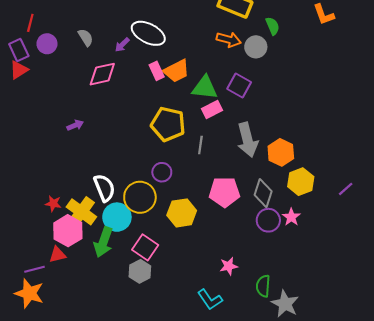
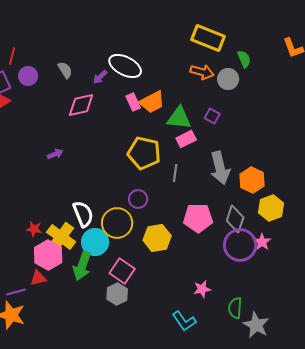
purple square: (239, 86) -> (212, 116), size x0.7
purple circle: (268, 220) -> (240, 245), size x1.4

